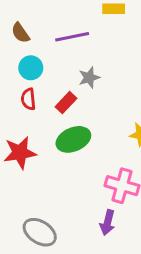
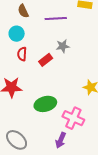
cyan circle: (31, 68) -> (17, 34), moved
green ellipse: (73, 139) -> (45, 104), moved

